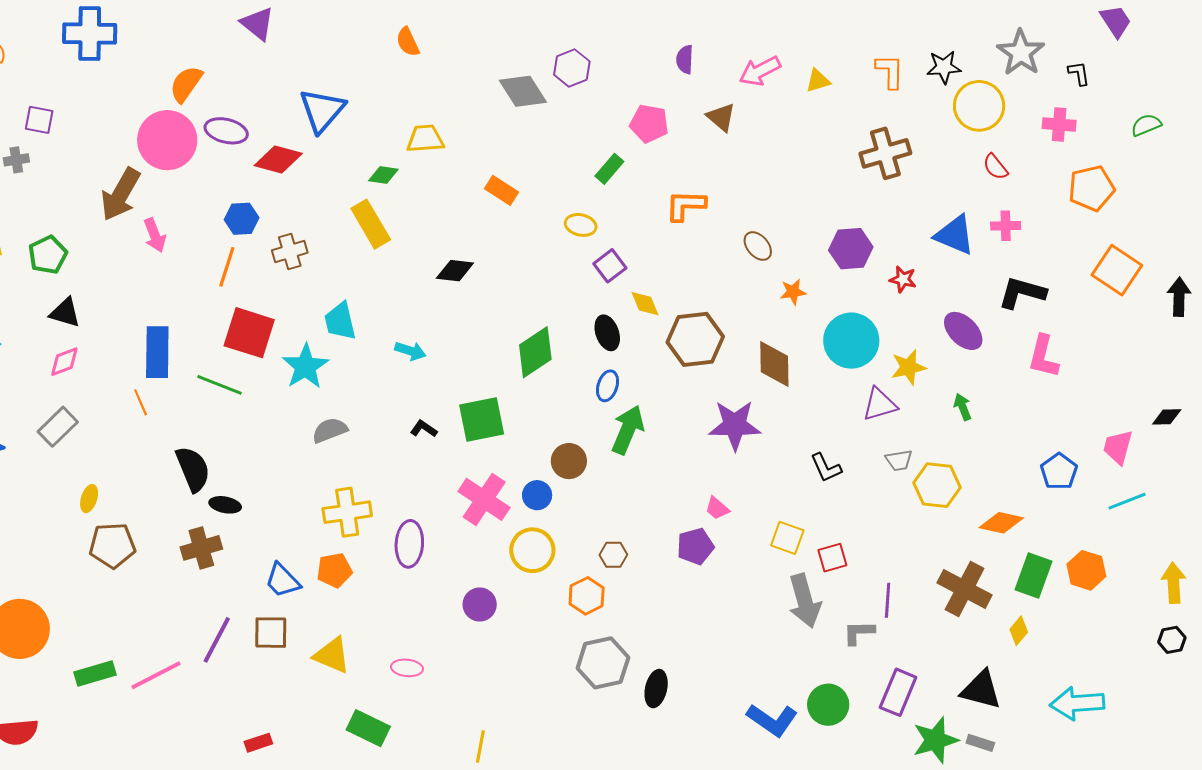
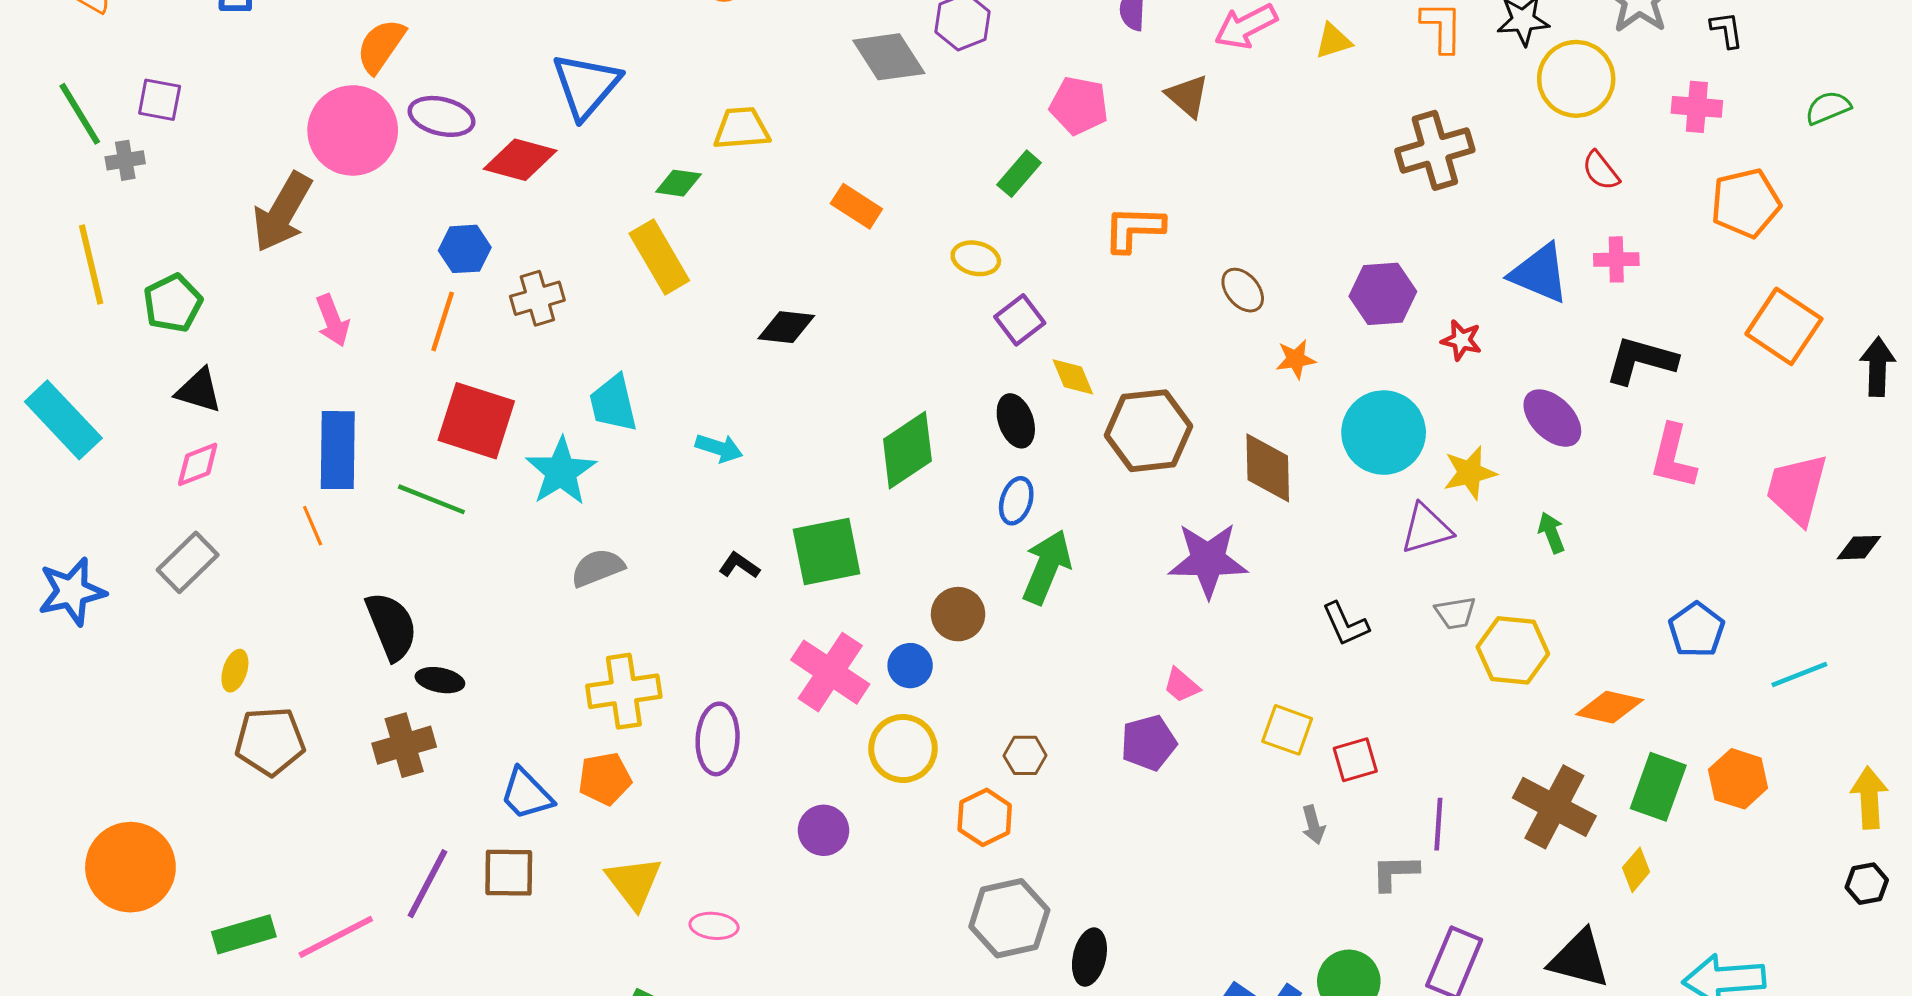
pink arrow: (155, 235) -> (333, 320), moved
pink trapezoid: (1118, 447) -> (1797, 489), moved, size x1.4
gray arrow: (805, 601) -> (1313, 825), size x0.5
yellow triangle: (332, 655) -> (634, 883), moved, turned 30

